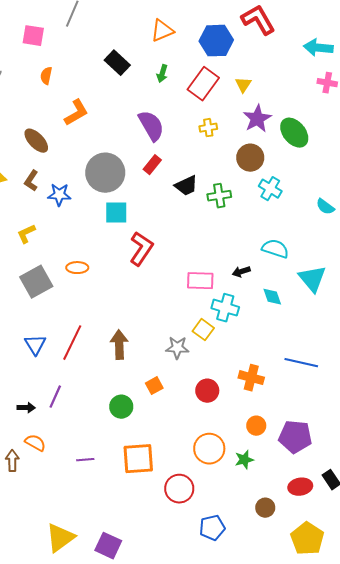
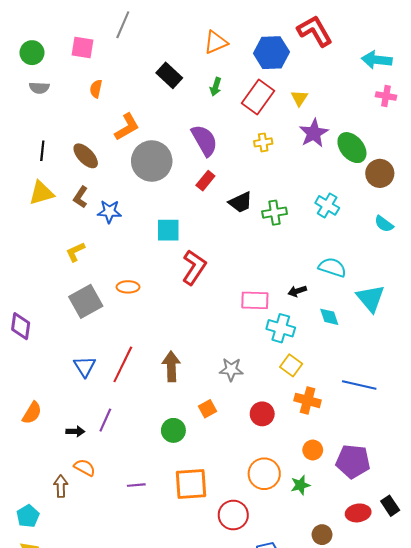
brown circle: (250, 158) -> (380, 173), moved
gray circle: (105, 173) -> (152, 161), moved
yellow square: (203, 330) -> (291, 365), moved

